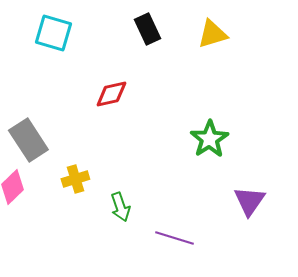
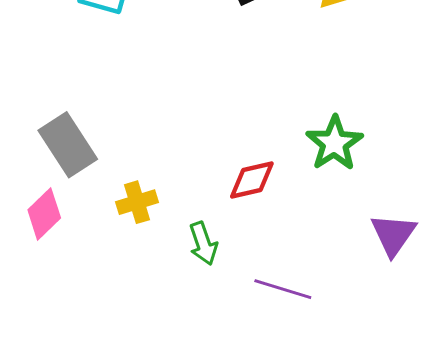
red diamond: (111, 94) -> (252, 180), moved

